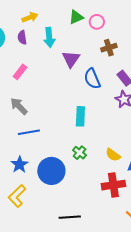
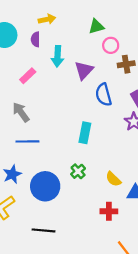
pink circle: (97, 22) -> (111, 45), moved
cyan arrow: (49, 37) -> (57, 56), moved
red cross: (113, 185) -> (109, 211), size x0.7
black line: (70, 217) -> (44, 230), moved

